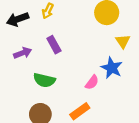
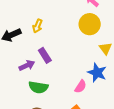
purple arrow: (23, 53) -> (27, 65), moved

